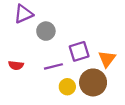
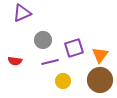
gray circle: (46, 31) -> (43, 40), moved
brown circle: (93, 82) -> (100, 80), moved

